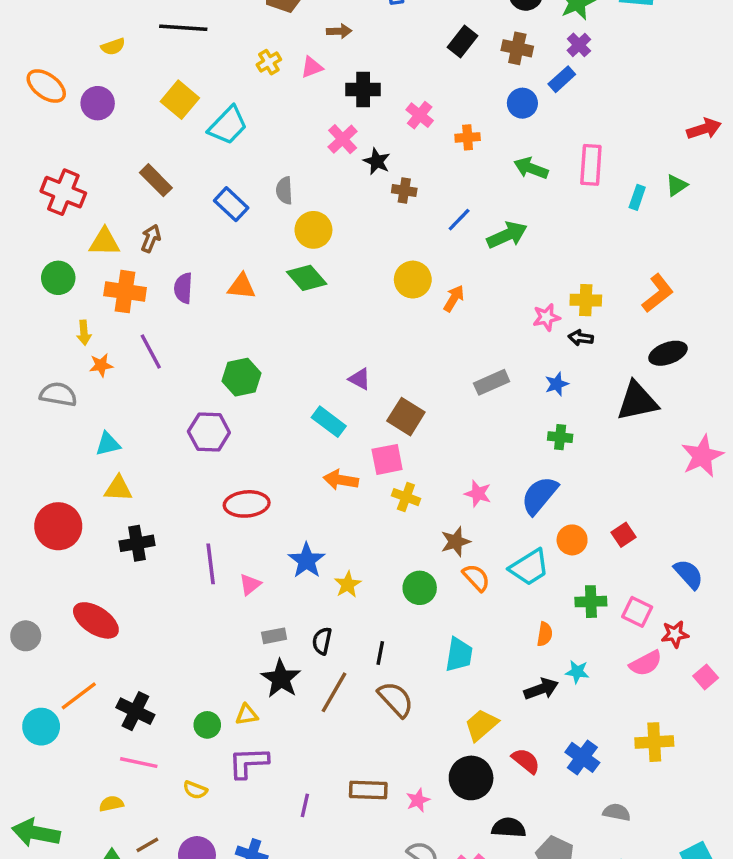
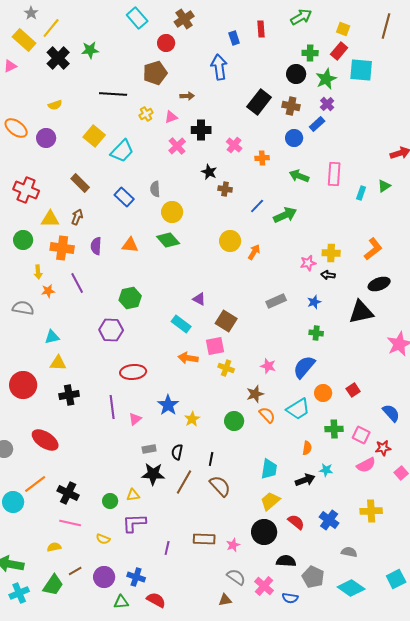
black line: (183, 28) -> (113, 94), moved
black rectangle: (462, 41) -> (259, 102), size x1.4
pink cross: (343, 139) -> (177, 146), moved
cyan trapezoid: (459, 655) -> (269, 469), moved
black star: (281, 679) -> (153, 474), turned -30

